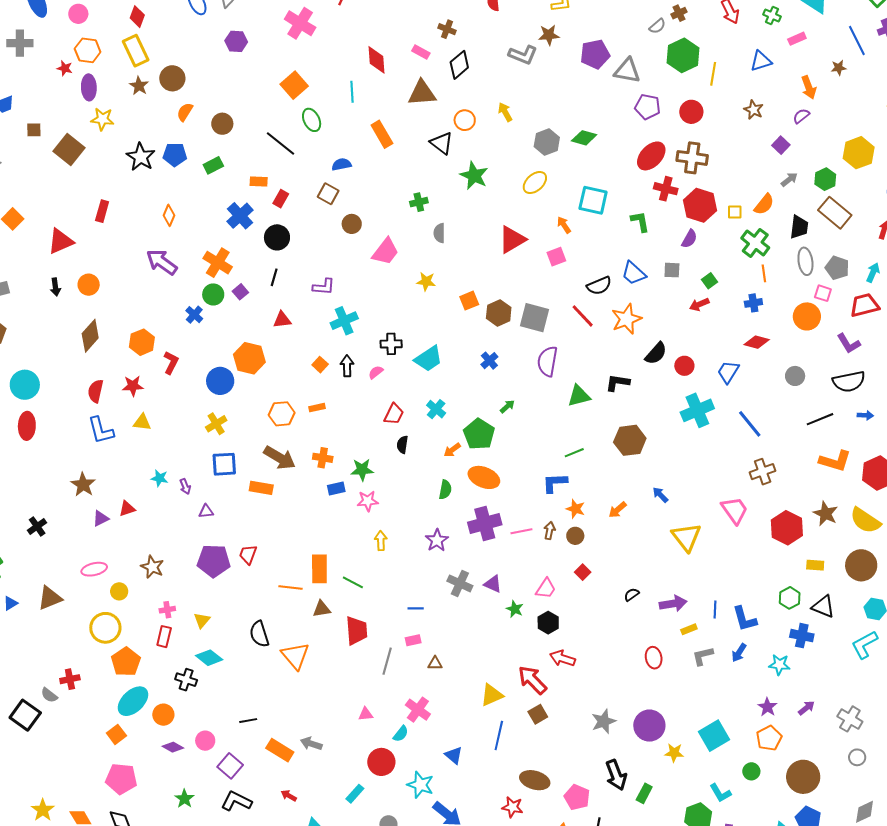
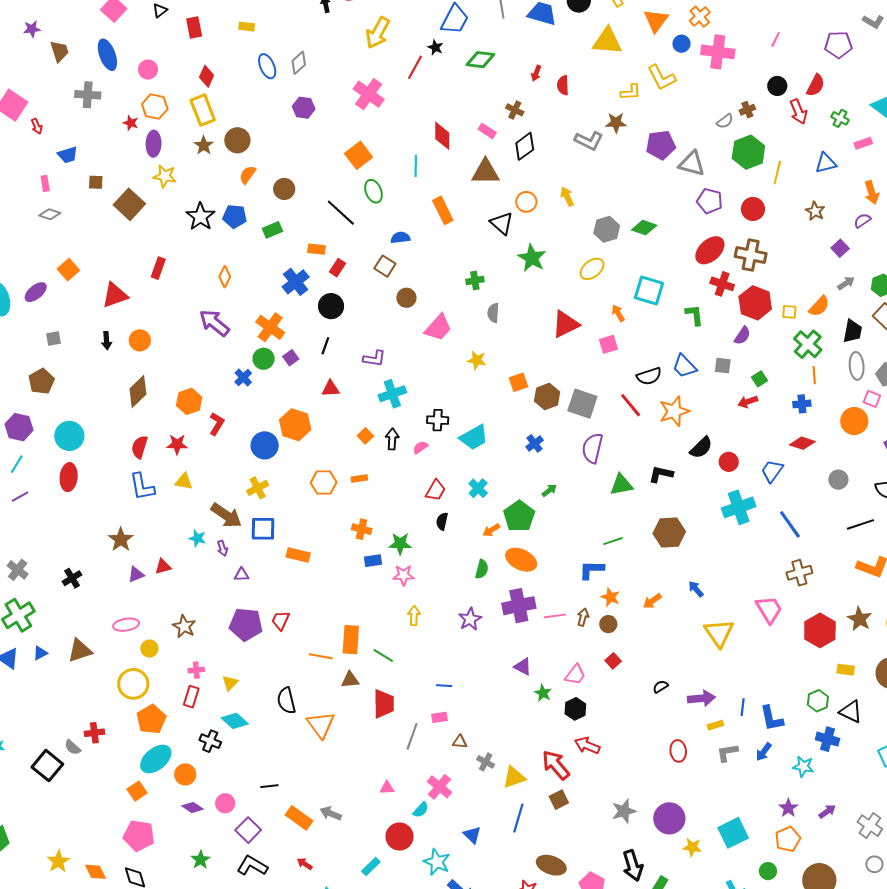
brown arrow: (280, 458) -> (226, 515), moved
gray cross: (460, 583) -> (486, 762), moved, size x0.7

